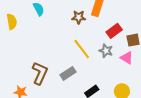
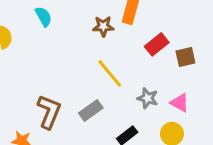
gray star: (106, 51) -> (148, 98), moved
pink triangle: (127, 58) -> (180, 103), moved

